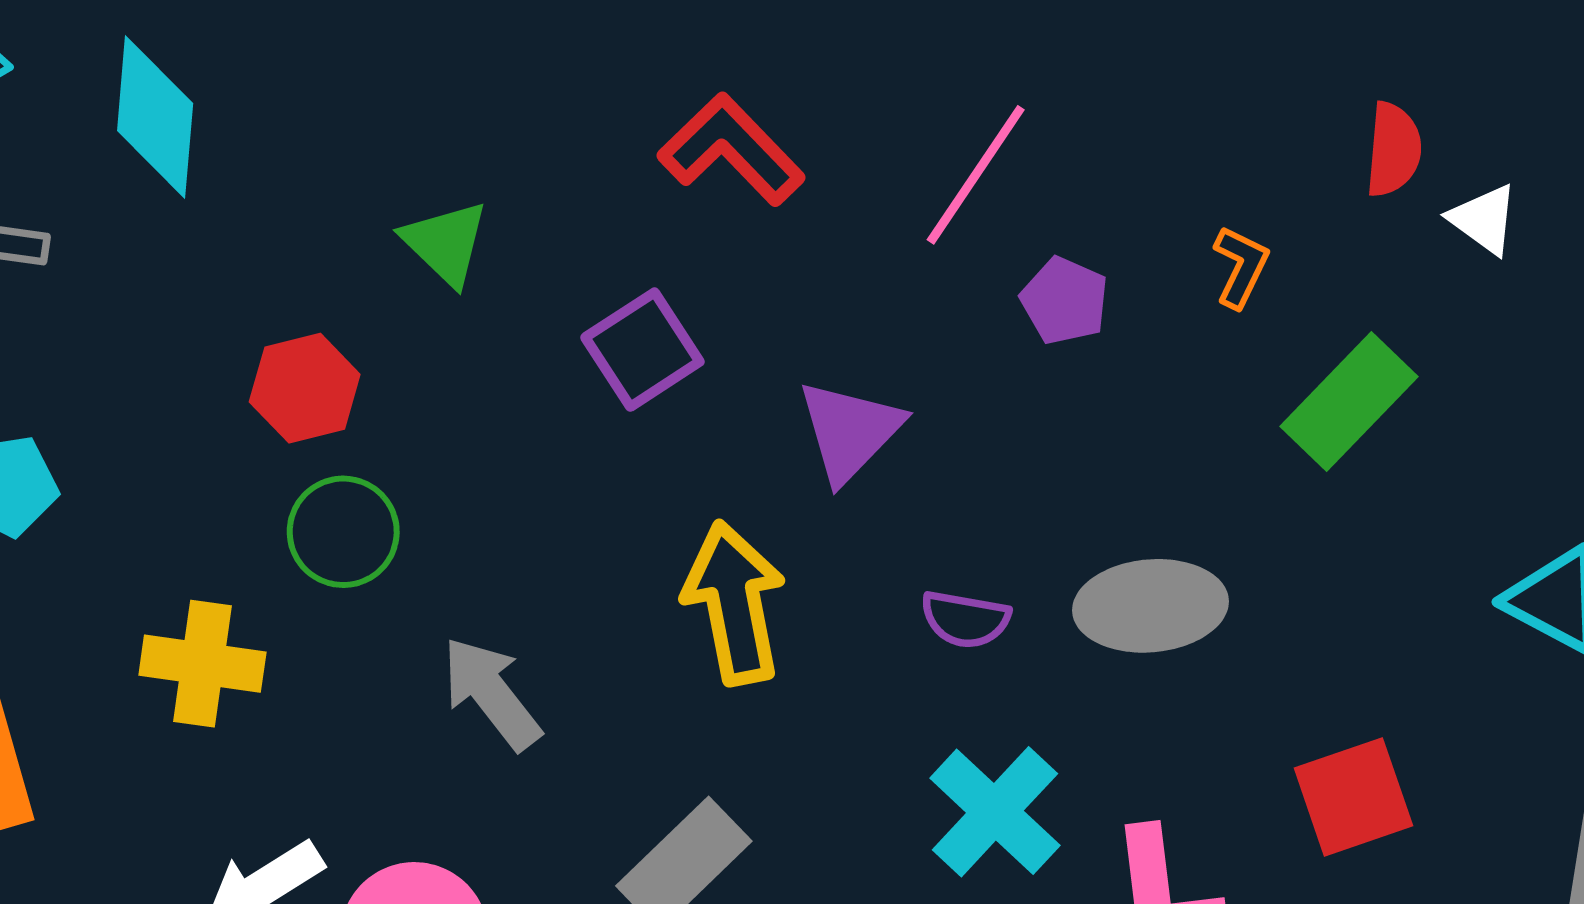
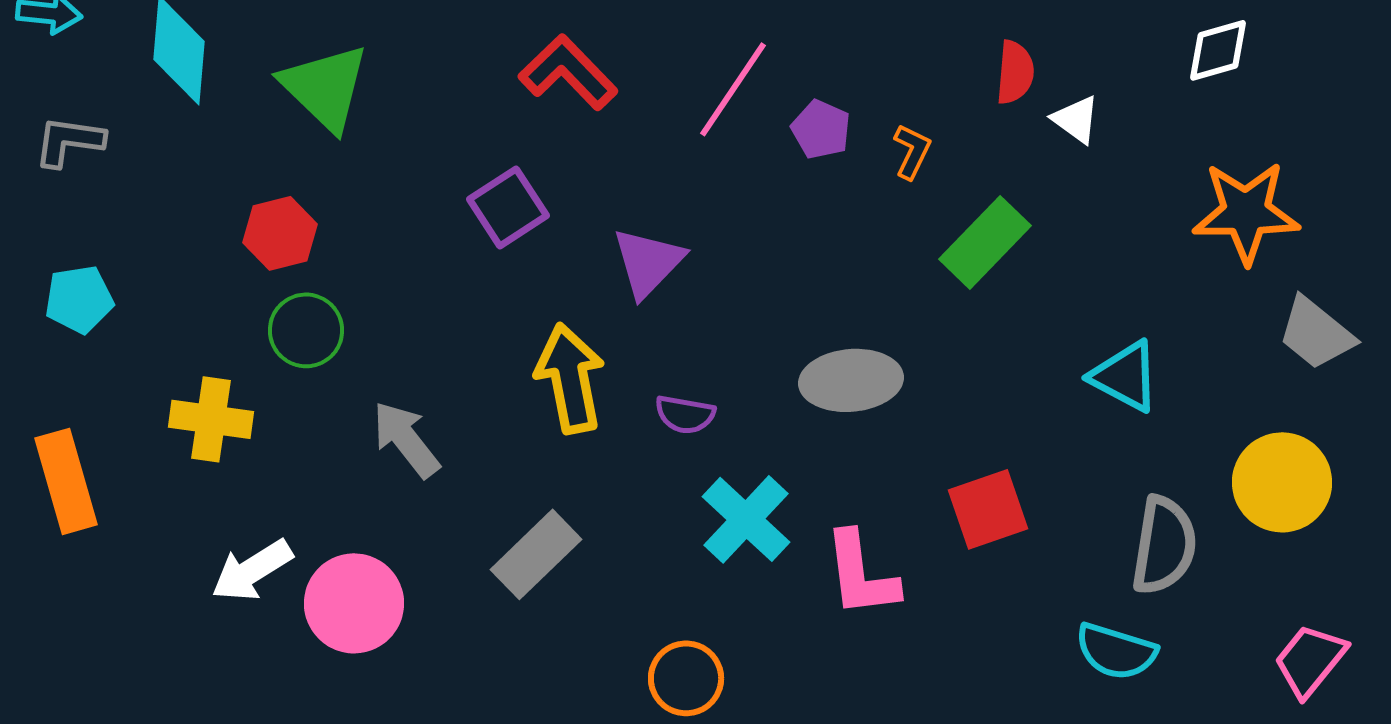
green triangle: (445, 243) -> (325, 87), moved, size x1.5
purple pentagon: (1065, 301) -> (821, 129), moved
purple semicircle: (965, 619) -> (685, 414), moved

